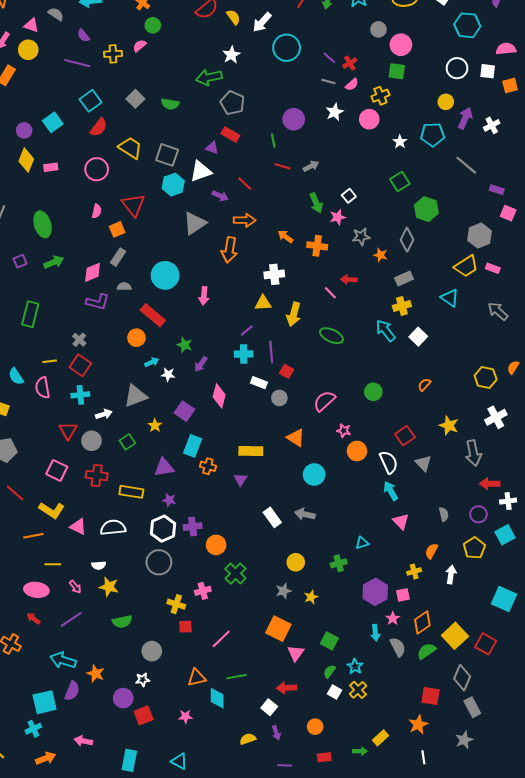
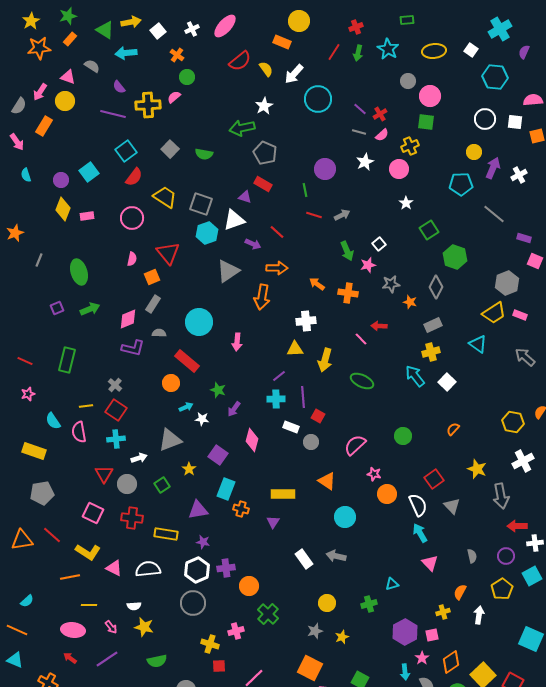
yellow cross: (113, 54) -> (148, 105), size x1.4
white star: (400, 142) -> (406, 203), moved

